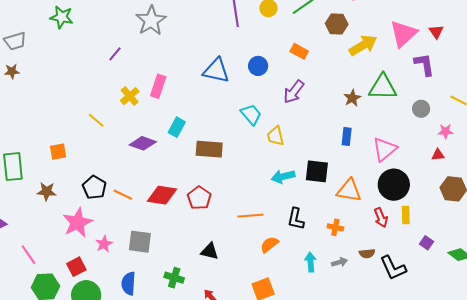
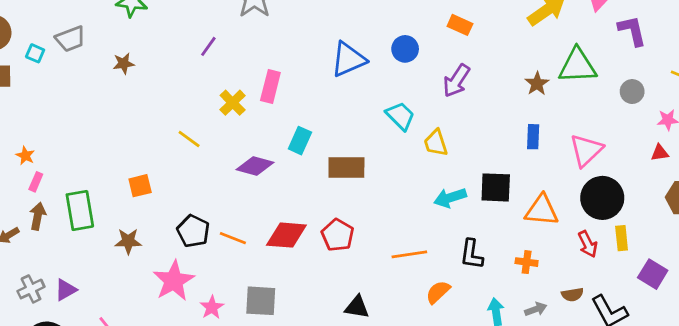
brown star: (12, 71) -> (124, 63), moved
blue triangle: (216, 71) -> (348, 59), turned -32
purple square: (427, 243) -> (653, 274), size x1.5

